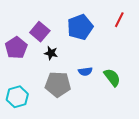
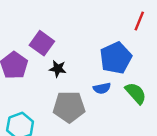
blue pentagon: (80, 27) -> (116, 58), moved

